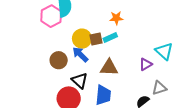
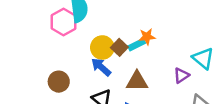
orange star: (116, 18) -> (147, 37), moved
brown square: (96, 39) -> (119, 47), turned -32
brown circle: (59, 60) -> (59, 82), moved

